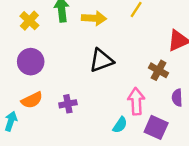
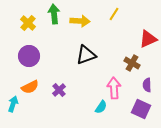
purple cross: (68, 104) -> (59, 90), turned -32
purple square: (156, 127) -> (141, 109), moved

